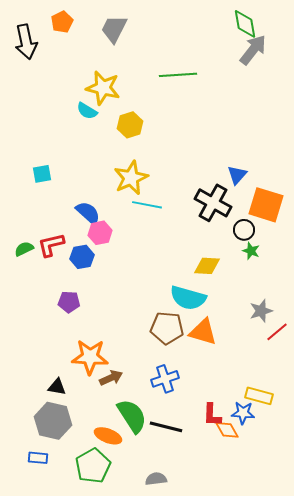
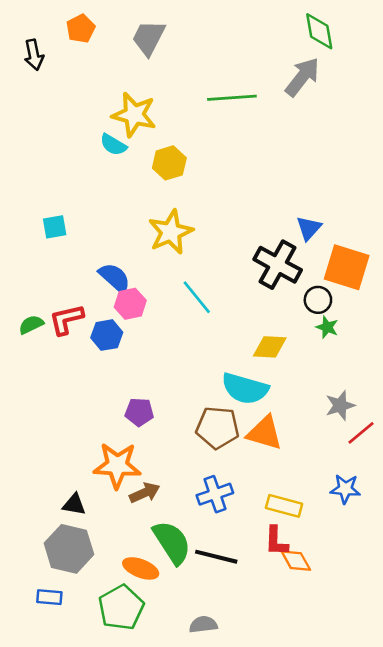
black arrow: (26, 42) -> (34, 55), size x0.7
gray arrow: (253, 50) -> (302, 77), moved
cyan line: (147, 205) -> (197, 297), moved, turned 40
purple pentagon: (69, 302) -> (139, 412), moved
yellow rectangle: (259, 396) -> (284, 506), moved
blue star: (243, 413) -> (345, 489), moved

